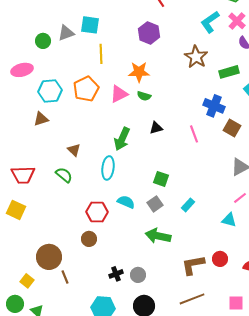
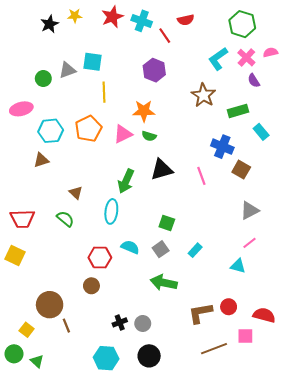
black triangle: (156, 128) -> (162, 170), size x1.6
brown line: (192, 299) -> (214, 349), moved
pink square: (236, 303) -> (245, 336), moved

